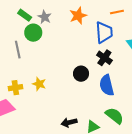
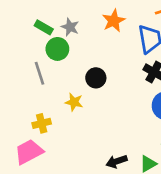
black circle: (81, 74) -> (96, 78), moved
yellow star: (39, 84) -> (74, 102), moved

